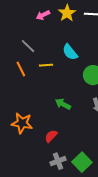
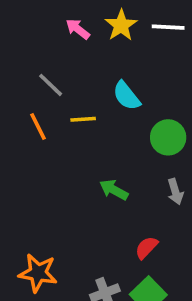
pink arrow: (43, 15) -> (78, 29), turned 64
orange star: (22, 123) -> (38, 273), moved
red semicircle: (51, 136) -> (146, 248), moved

